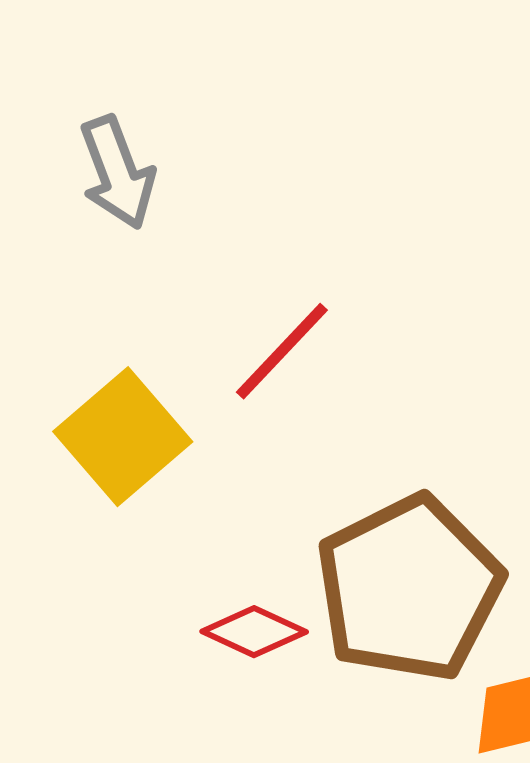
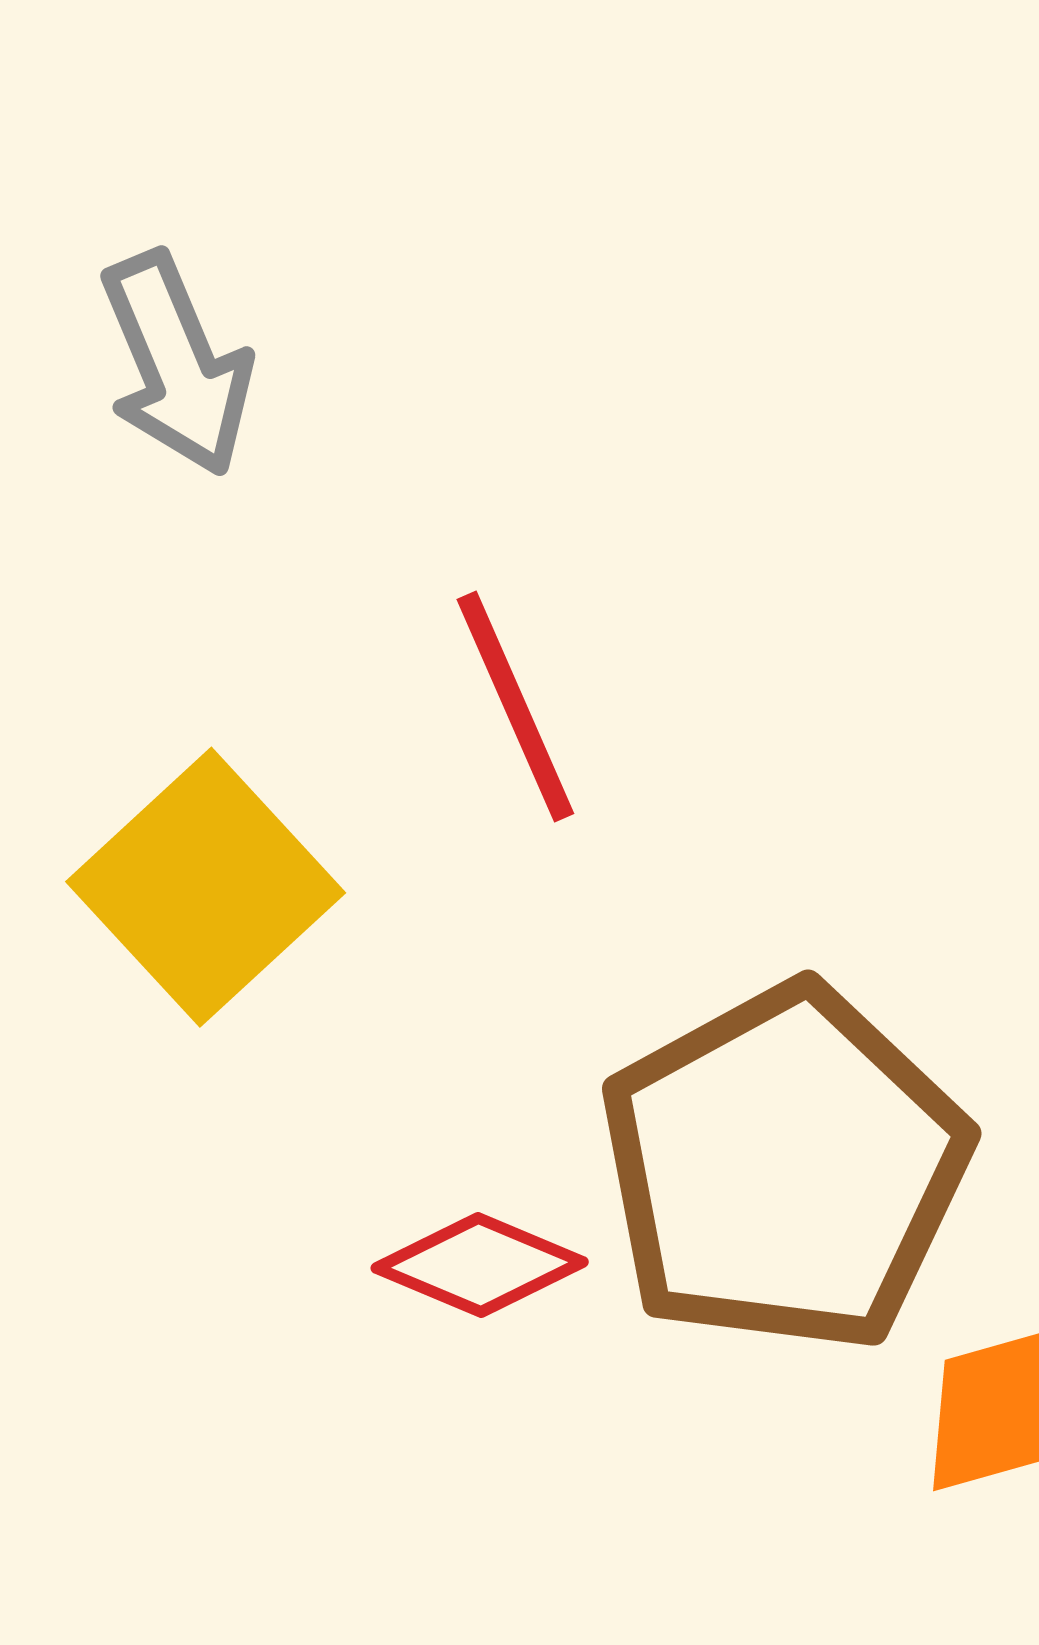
red line: (282, 351) -> (515, 706), turned -65

